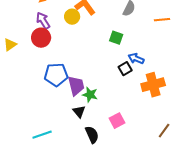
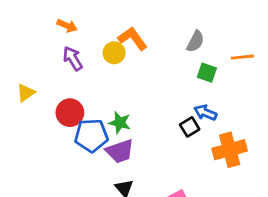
red circle: (41, 38) -> (70, 113), moved
green square: (116, 38) -> (207, 73), moved
purple trapezoid: (76, 86) -> (120, 151), turned 85
green star: (90, 95) -> (120, 123), moved

